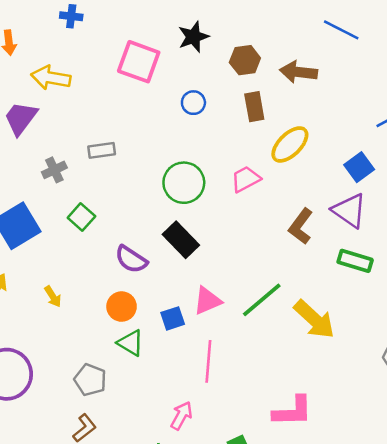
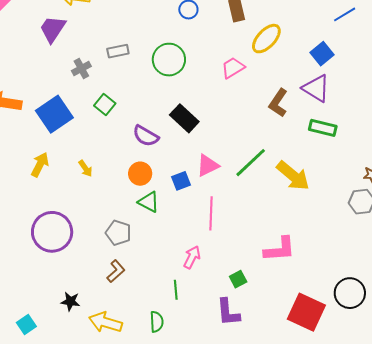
green circle: (184, 183) -> (169, 60), moved

